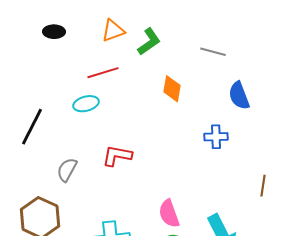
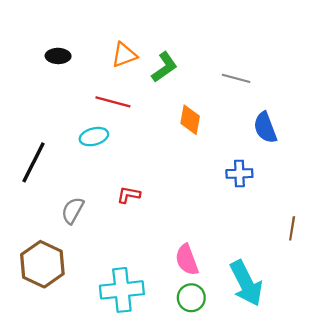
red line: (103, 73) -> (113, 102), turned 32
red L-shape: (117, 156) -> (129, 195), size x0.7

